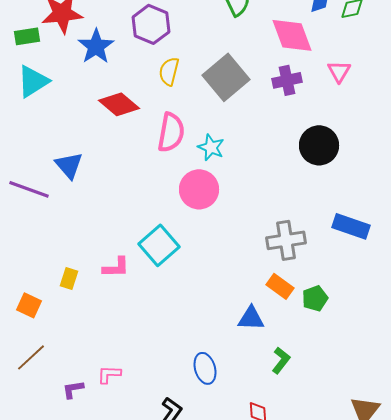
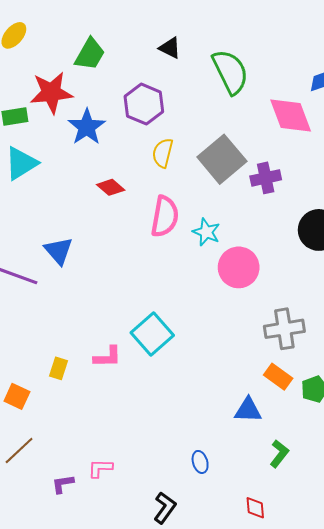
purple cross: (287, 80) -> (266, 178), moved
red diamond: (119, 104) -> (111, 187), size x0.7
pink circle: (199, 189) -> (239, 267), moved
blue ellipse: (205, 368) -> (200, 462), size x0.7

